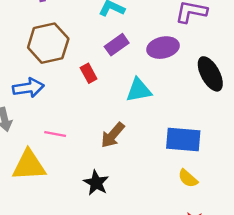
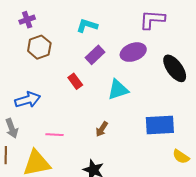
brown hexagon: (48, 43) -> (39, 47), moved, size x0.7
brown arrow: (113, 135) -> (102, 129), size x0.7
yellow semicircle: (188, 178) -> (181, 157), moved

